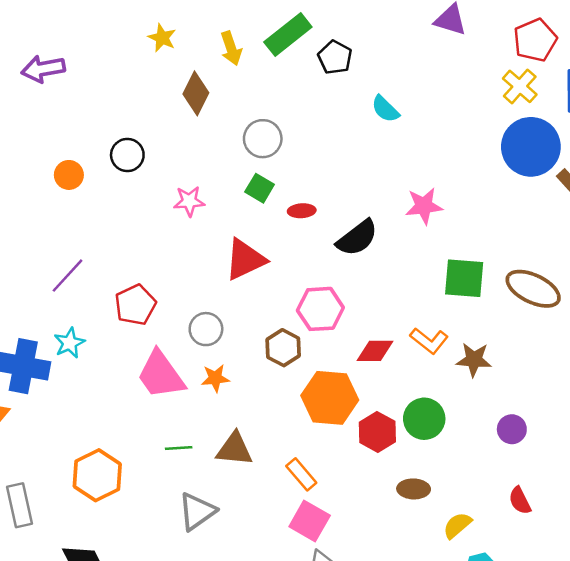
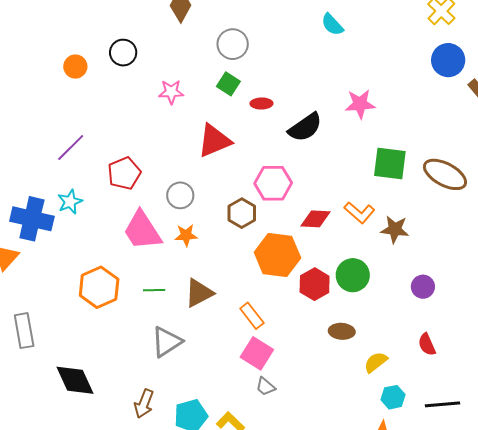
blue circle: (531, 147) -> (448, 60), size x0.7
brown triangle: (234, 449) -> (199, 293), turned -36
orange hexagon: (97, 475) -> (99, 287), moved

